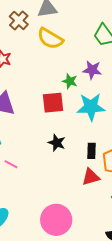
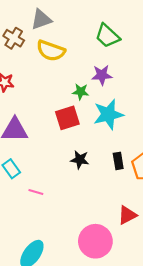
red triangle: (91, 177) -> (127, 215), moved

